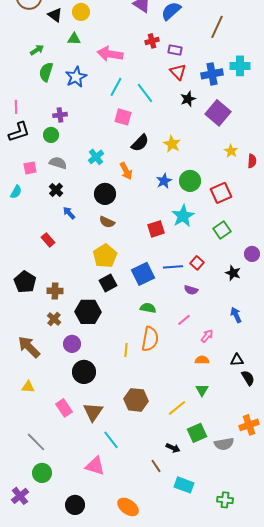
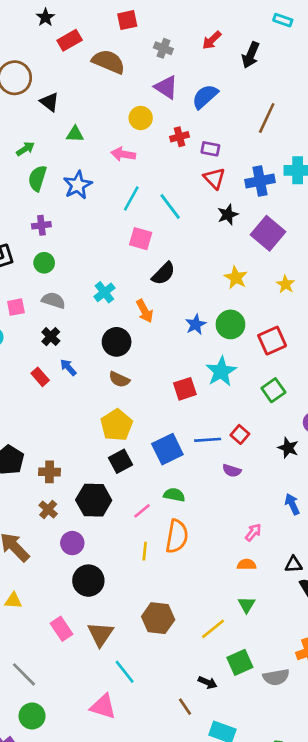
yellow circle: (81, 12) -> (141, 118), moved
pink arrow: (110, 54) -> (123, 154), size x0.7
purple cross: (60, 115) -> (41, 225), moved
yellow star: (172, 144) -> (236, 278), moved
red rectangle: (48, 240) -> (40, 377), moved
pink line: (184, 320) -> (142, 511), moved

